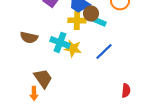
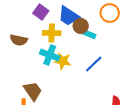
yellow cross: (77, 20) -> (52, 33), moved
brown semicircle: (29, 37) -> (19, 40), moved

